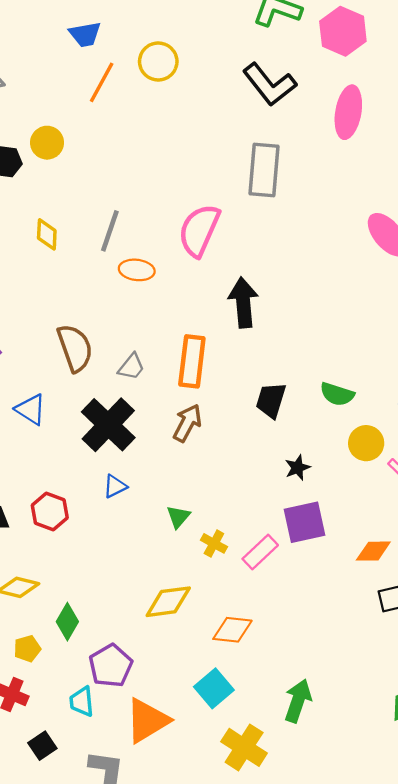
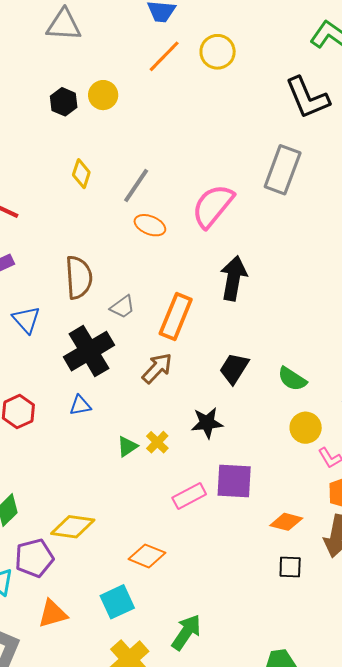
black star: (297, 468) -> (207, 423), moved, size x1.4
yellow cross: (214, 543) -> (157, 442), moved
yellow diamond: (168, 602) -> (73, 527), moved
orange triangle: (147, 721) -> (53, 614), size x0.7

